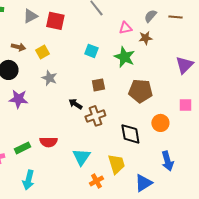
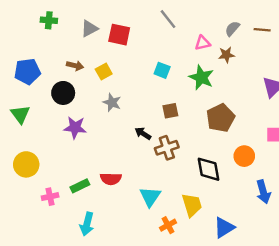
brown pentagon: (140, 91) -> (220, 118), turned -30
blue arrow: (167, 161) -> (263, 192), moved

